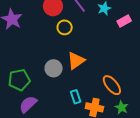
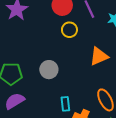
orange triangle: (76, 61) -> (99, 56), moved

